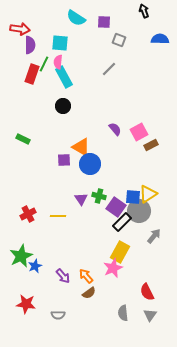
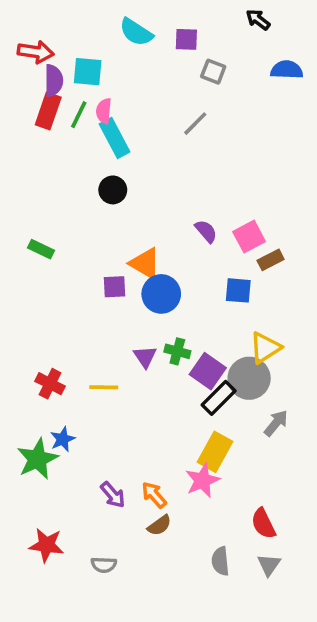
black arrow: (144, 11) -> (258, 20), turned -32
cyan square: (60, 43) -> (88, 72), moved
red rectangle: (32, 74) -> (48, 111), moved
blue square: (133, 197) -> (238, 290), moved
red cross: (28, 214) -> (50, 384), turned -35
blue star: (35, 266) -> (63, 439), moved

